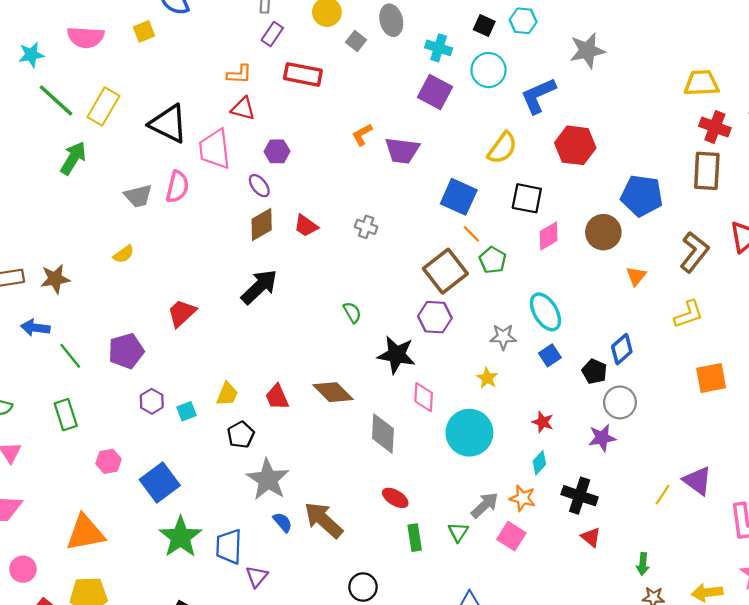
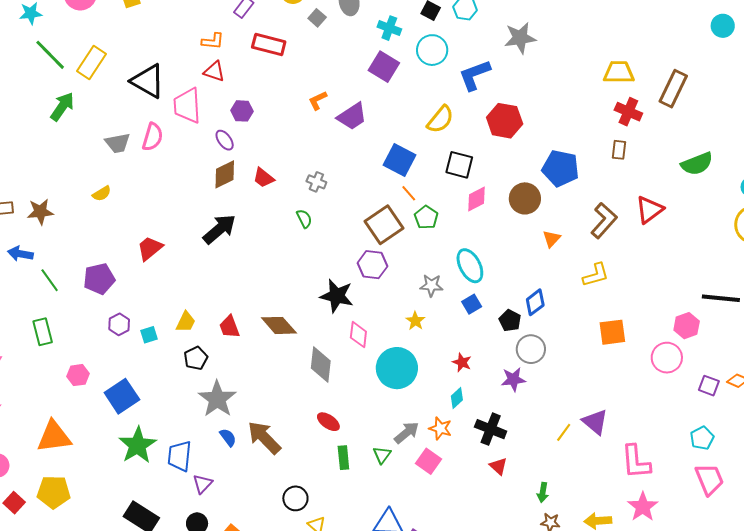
purple trapezoid: (402, 150) -> (352, 116), turned -44
brown rectangle: (707, 171) -> (619, 150), size x0.6
green semicircle: (352, 312) -> (304, 219), moved

